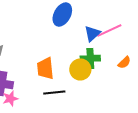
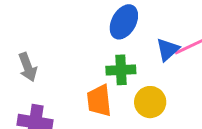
green cross: (90, 58) -> (121, 70), moved

